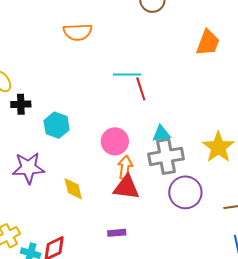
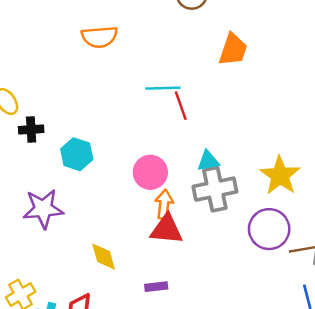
orange trapezoid: (208, 43) -> (233, 50), moved
yellow diamond: (73, 189) -> (104, 257), moved
purple circle: (185, 192) -> (269, 229), moved

